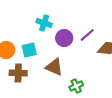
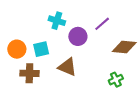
purple line: (87, 35) -> (102, 24), moved
green cross: (76, 86) -> (116, 80), moved

